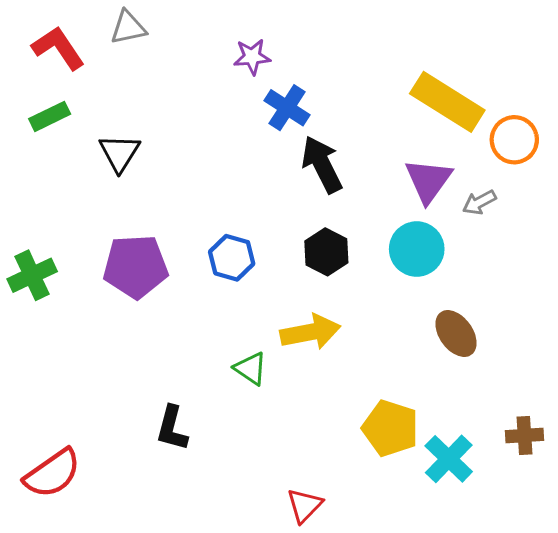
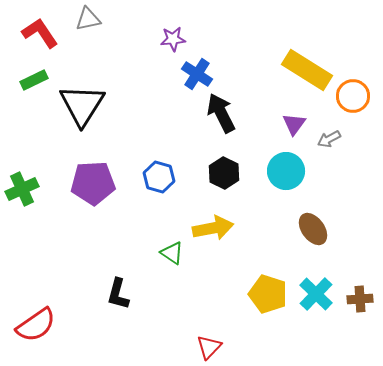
black triangle: (119, 153) -> (82, 105), size x1.6
purple triangle: (428, 181) -> (294, 124), size x0.7
cyan cross: (449, 459) -> (316, 294), moved

